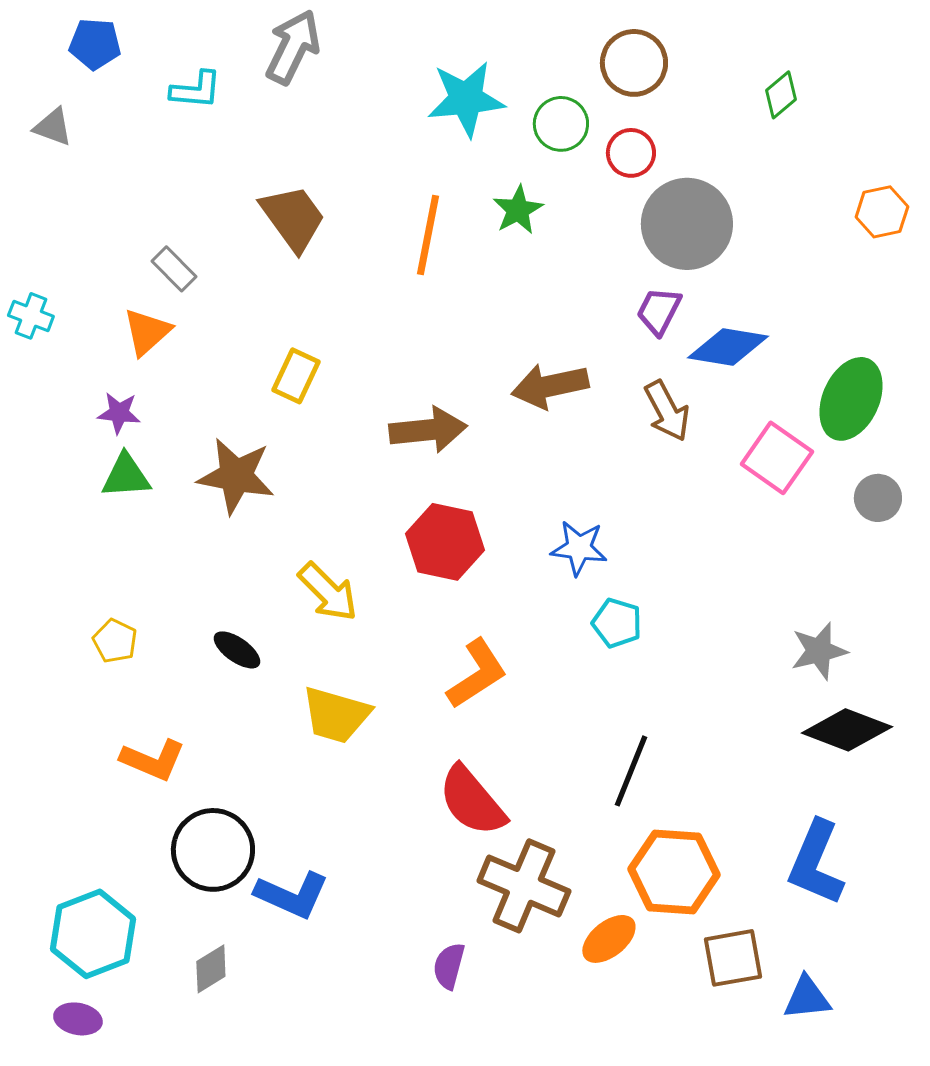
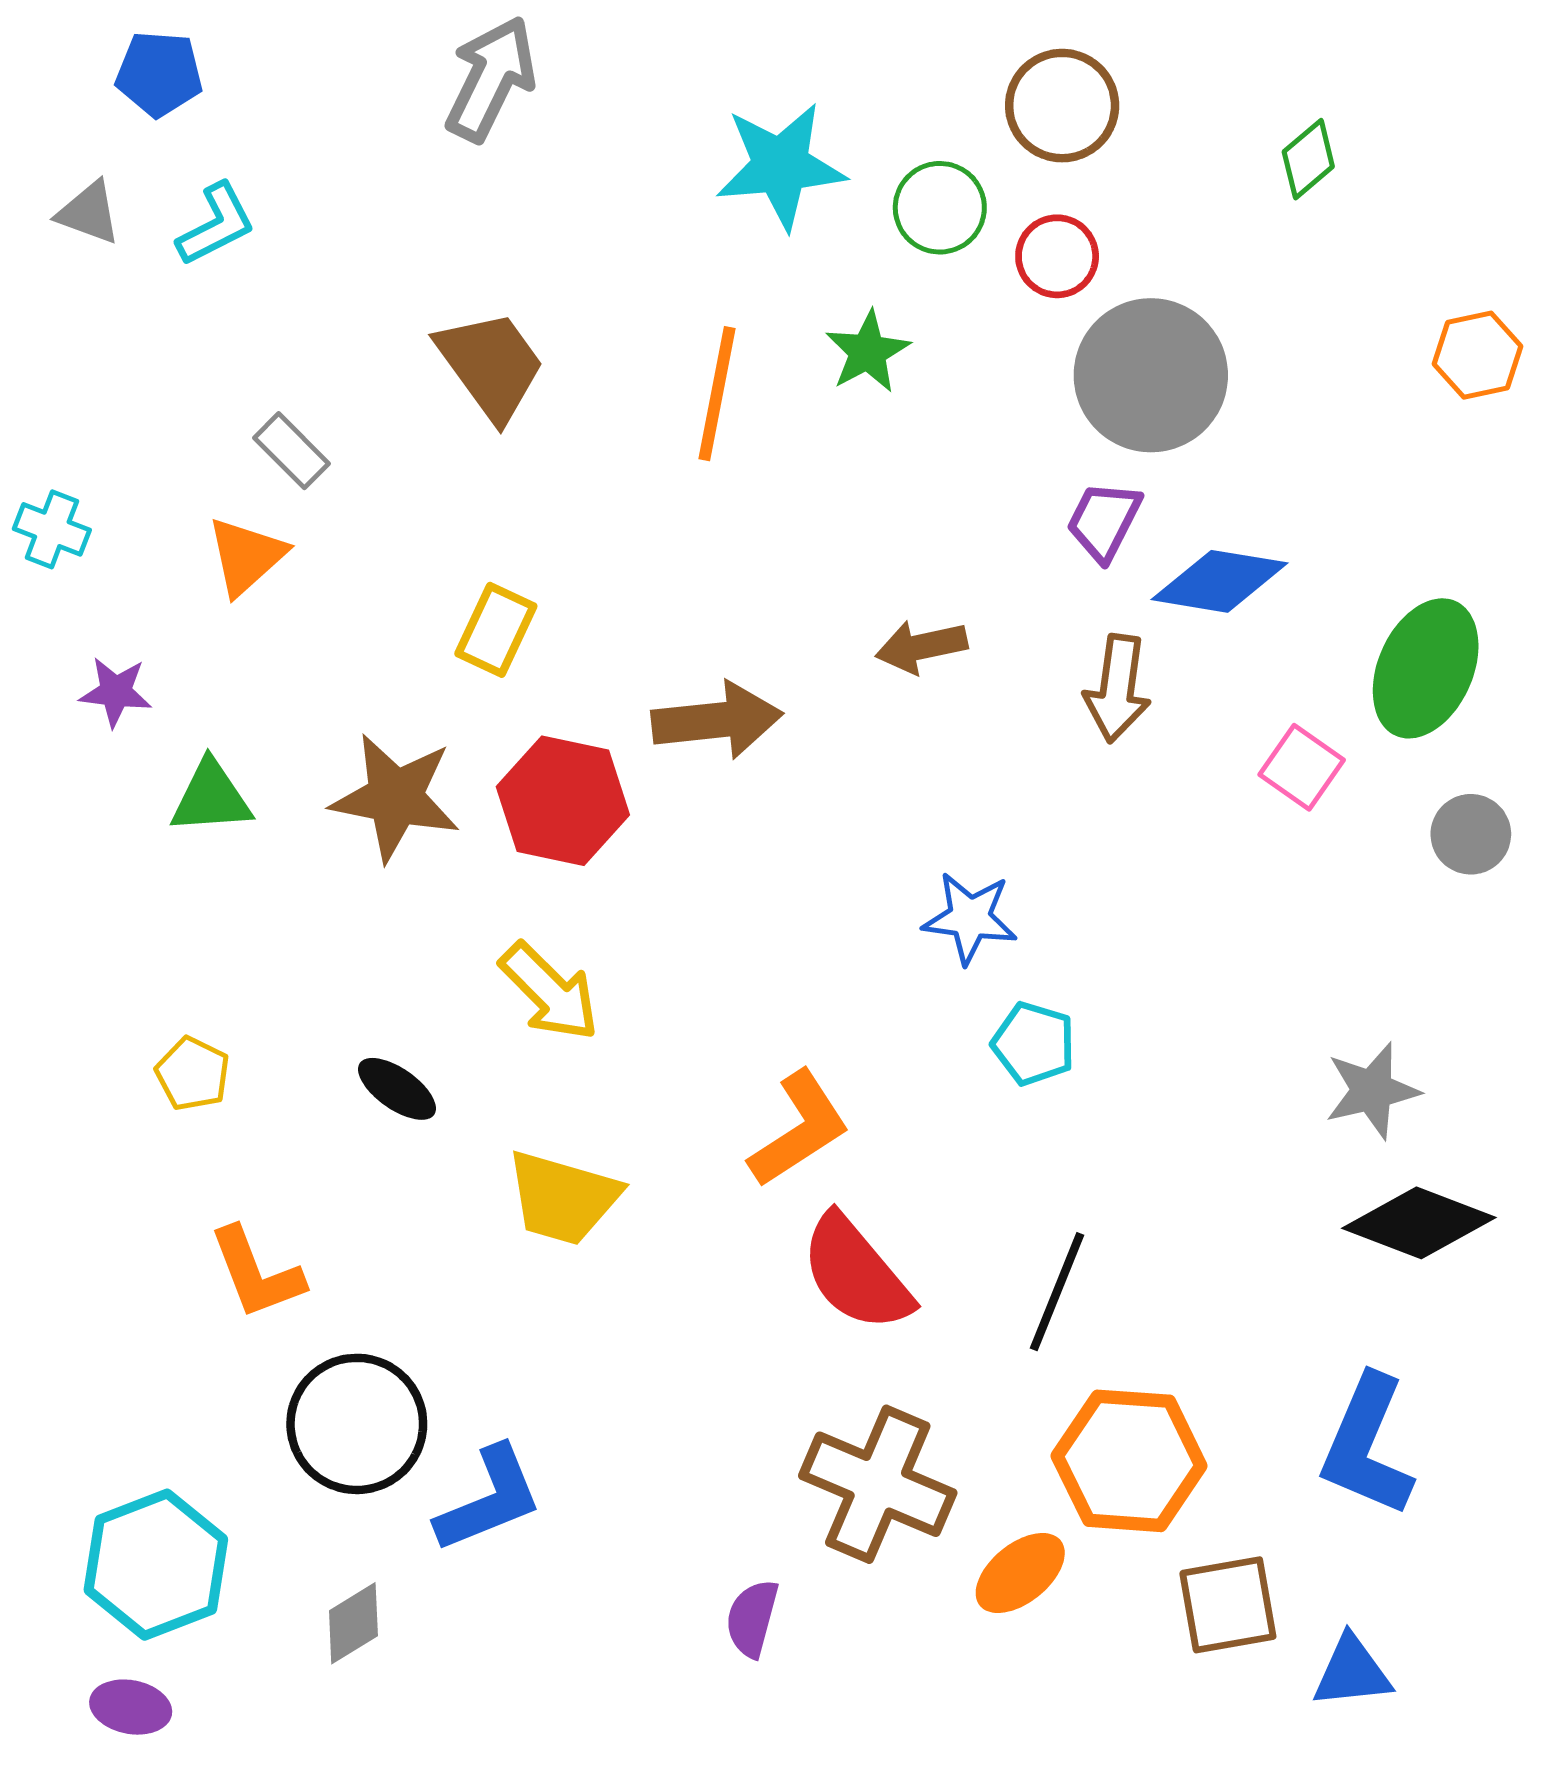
cyan L-shape: (196, 90) -> (216, 224), moved, turned -32
brown arrow: (550, 386) -> (921, 647), size x0.7
brown arrow: (667, 411) -> (1117, 689), turned 36
purple star: (119, 413) -> (116, 692), moved
pink square: (777, 458) -> (1302, 767), size x0.7
red hexagon: (445, 542) -> (563, 801), moved
orange L-shape: (153, 760) -> (256, 1273), turned 46
red semicircle: (472, 801) -> (856, 1273), moved
blue L-shape: (292, 895) -> (489, 1499), turned -46

